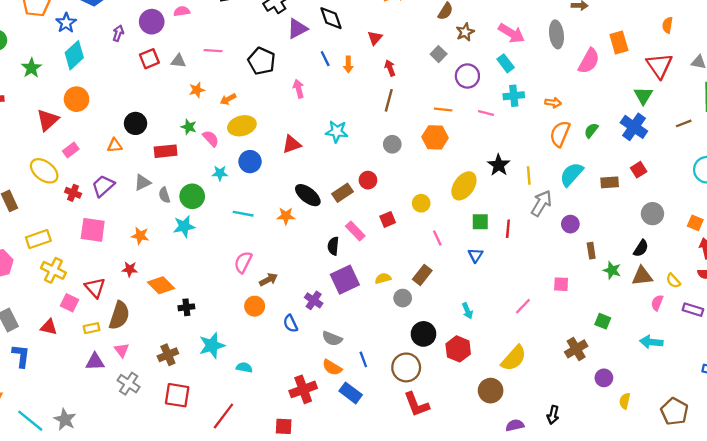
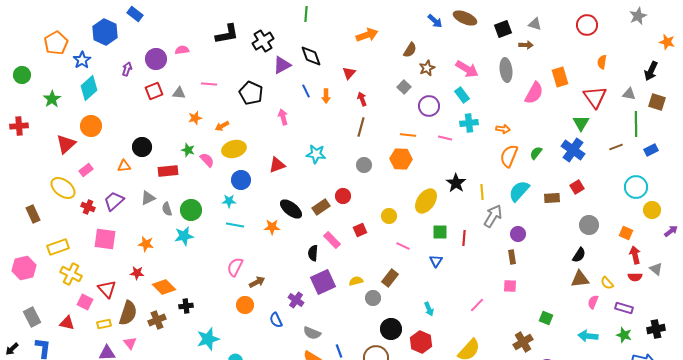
cyan star: (220, 173) -> (229, 201), moved
pink line: (437, 238) -> (403, 246), turned -40
brown rectangle: (591, 251) -> (512, 257), moved
green star: (612, 270) -> (624, 335), moved
brown cross: (168, 355) -> (157, 320), moved

